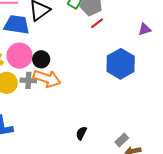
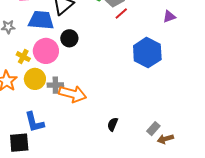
black circle: (41, 59) -> (69, 38), moved
orange arrow: (47, 79) -> (73, 94), moved
gray cross: (28, 80) -> (55, 85), moved

